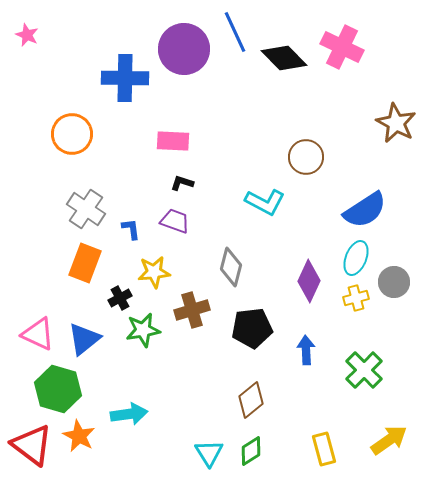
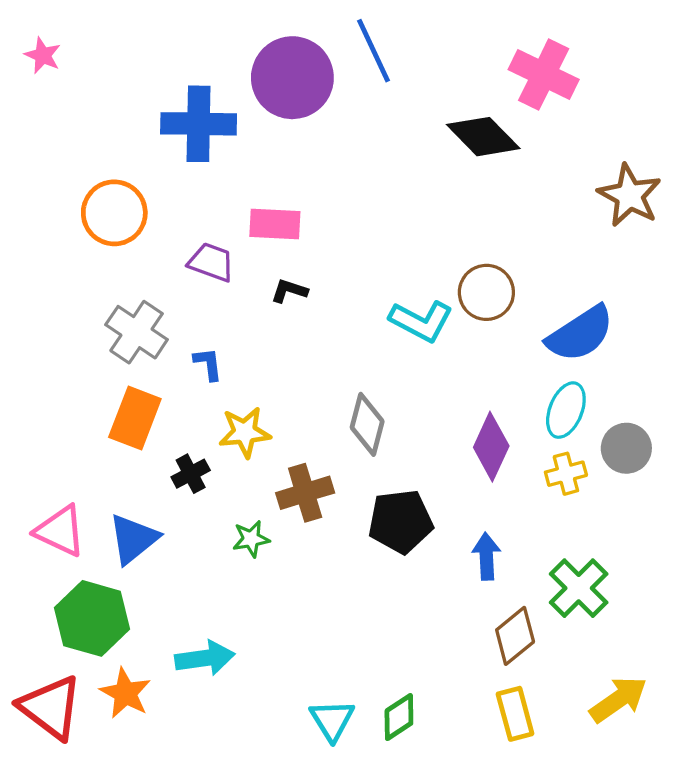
black diamond: (284, 58) -> (483, 137), moved
brown circle: (306, 157) -> (486, 292), moved
purple trapezoid: (175, 221) -> (211, 262), moved
green star: (143, 330) -> (251, 539), moved, size x0.7
brown diamond: (251, 400) -> (515, 636), moved

